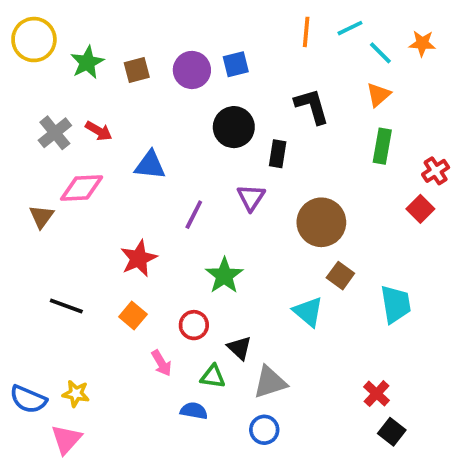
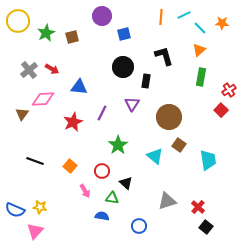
purple circle: (192, 70) -> (102, 16), moved
red star: (139, 258) -> (73, 122), moved
cyan triangle: (308, 312) -> (155, 156), moved
gray triangle: (270, 382) -> (167, 201), moved

